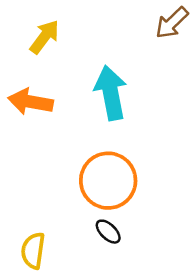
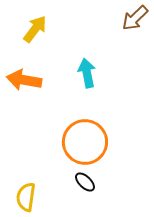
cyan arrow: (111, 93) -> (87, 73), size x0.7

